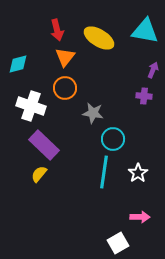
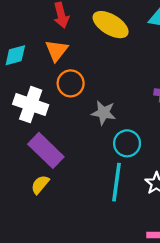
orange triangle: (65, 57) -> (56, 50), moved

